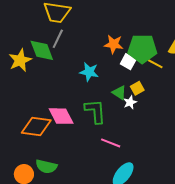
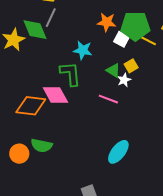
green L-shape: (95, 111) -> (70, 74), moved
pink line: (111, 143) -> (108, 99), moved

